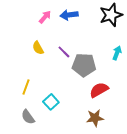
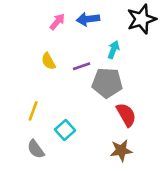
purple line: (64, 52) -> (82, 66), turned -64
cyan arrow: (117, 53) -> (113, 50), moved
red semicircle: (99, 90) -> (126, 115), turned 90

